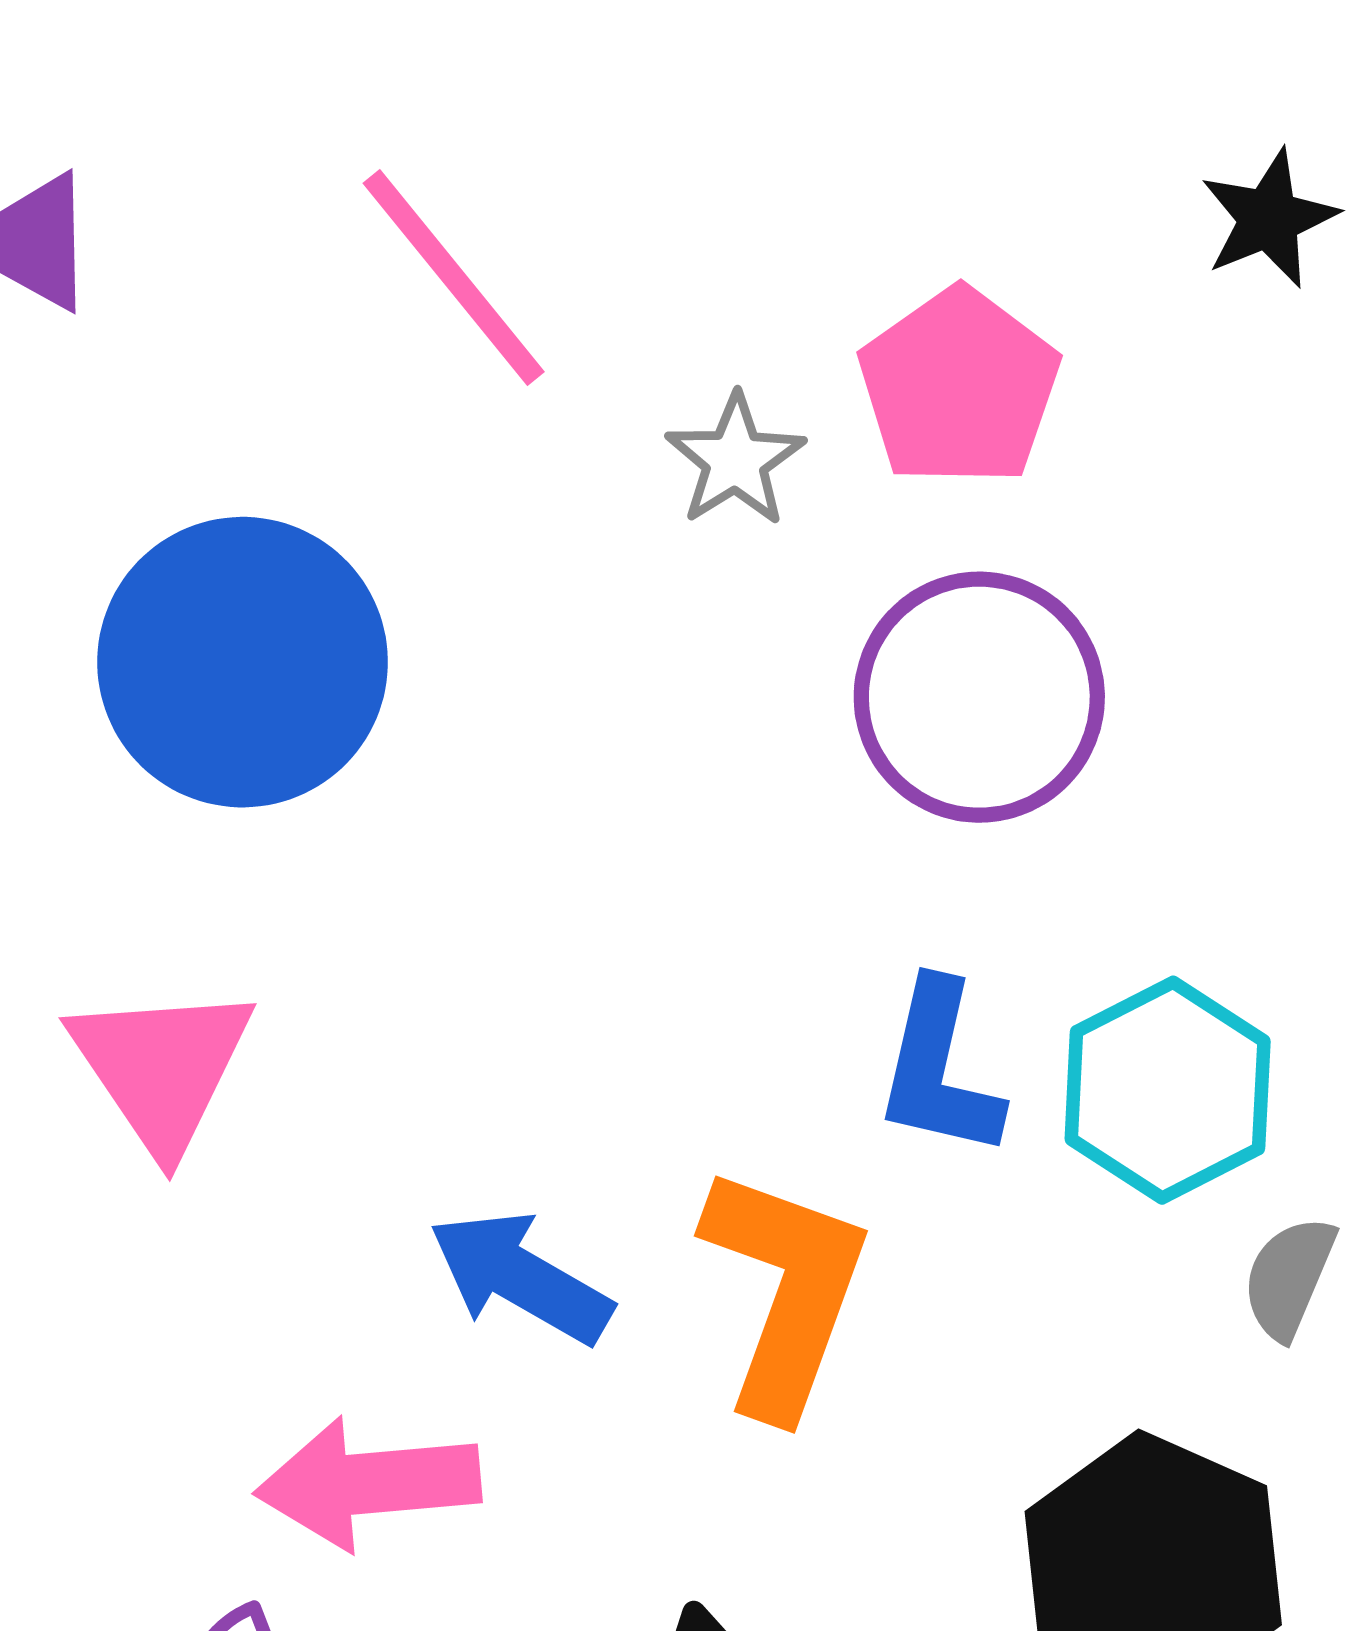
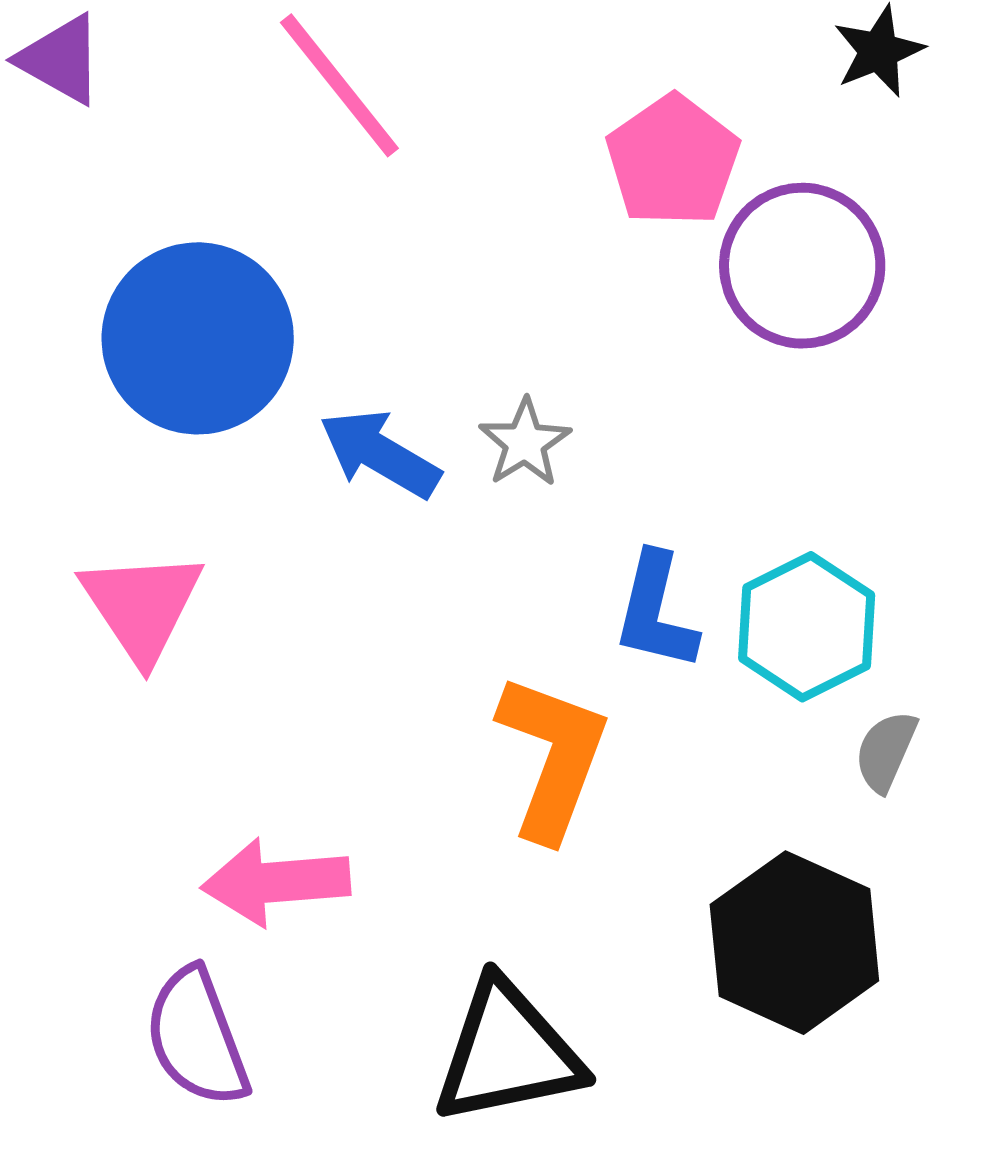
gray star: (735, 460) -> (525, 443), moved
purple circle: (979, 697) -> (802, 266), moved
blue arrow: (520, 1277) -> (380, 454), moved

